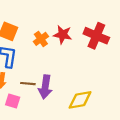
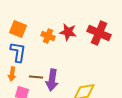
orange cross: (41, 39) -> (48, 36), turned -32

